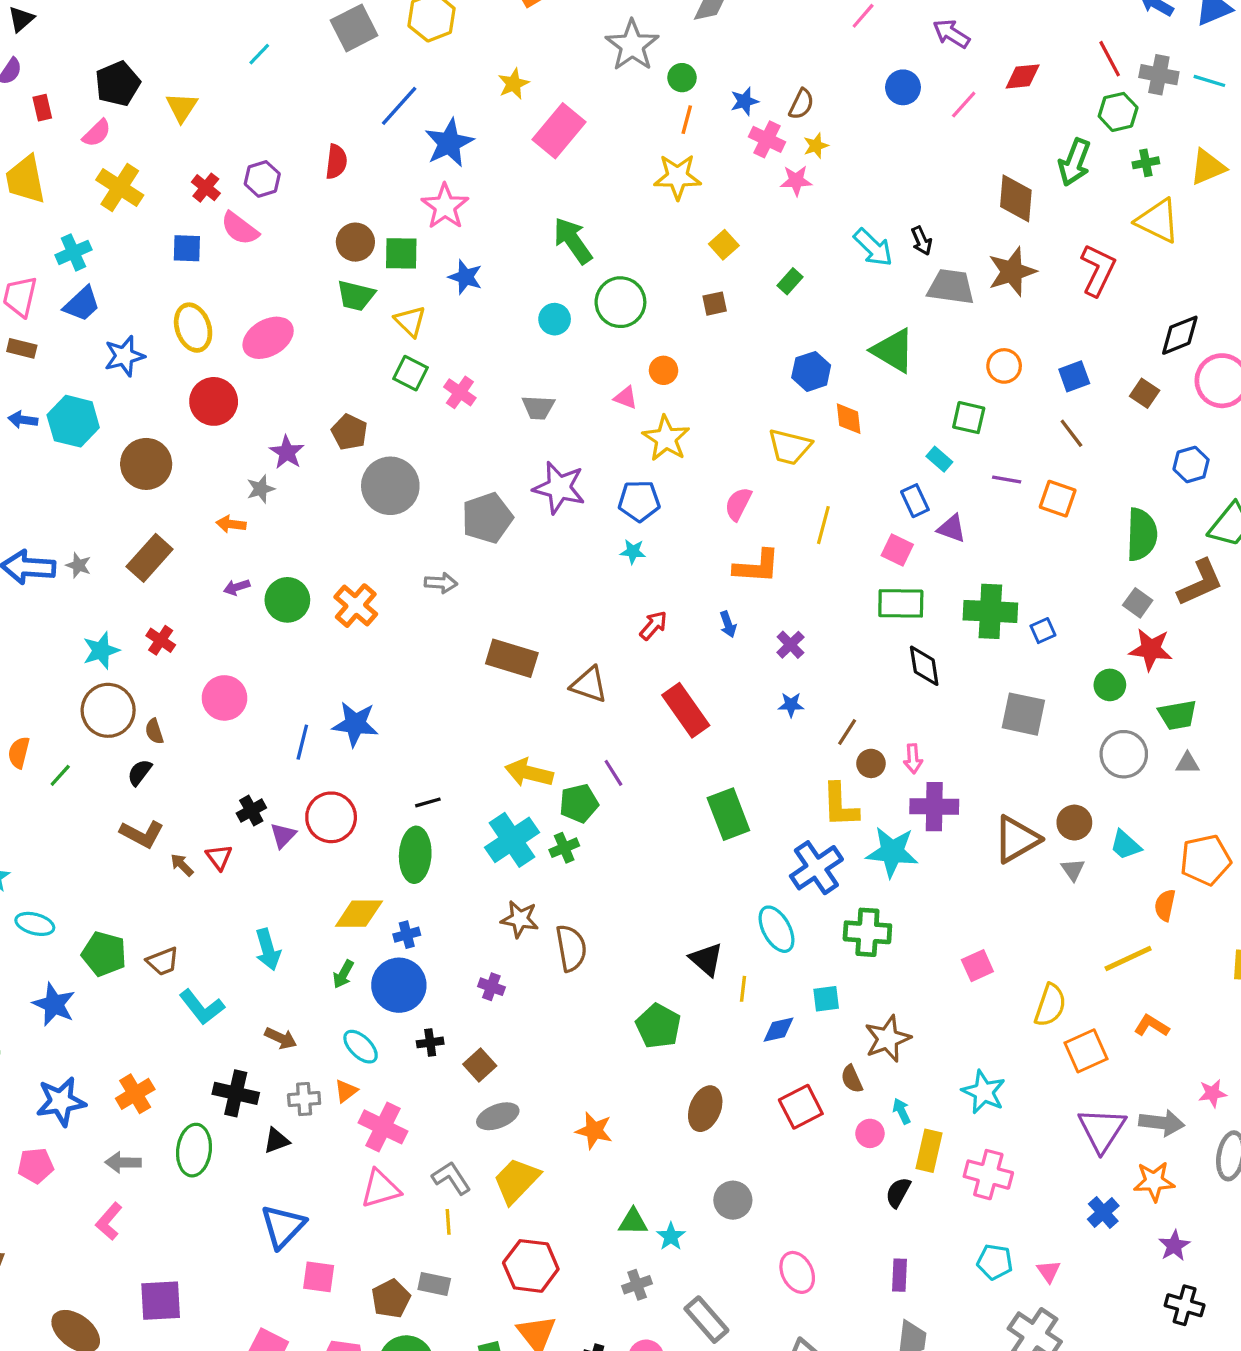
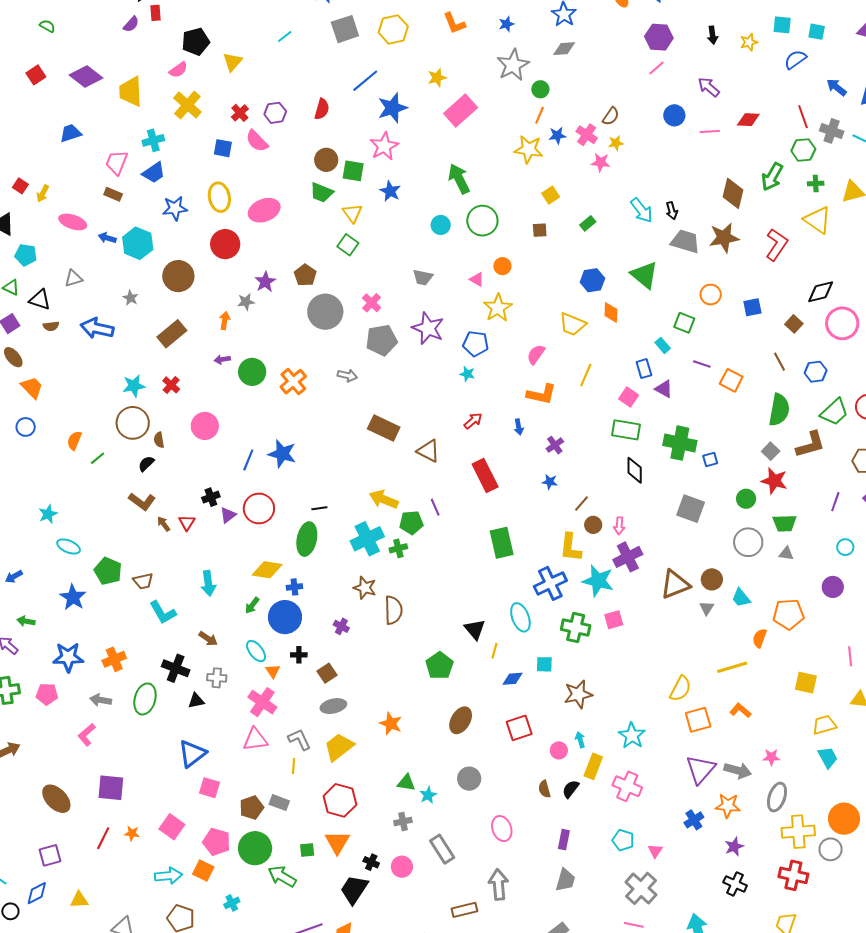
blue star: (745, 101) -> (557, 135), moved
pink line: (964, 105) -> (710, 131), turned 36
red rectangle: (42, 108) -> (156, 13), moved
pink cross: (460, 392) -> (372, 303), moved
brown line: (1071, 433) -> (780, 362), moved
orange arrow: (231, 524) -> (225, 321), turned 84
gray star: (78, 565) -> (131, 298), moved
purple cross: (934, 807) -> (628, 557), turned -36
pink square: (977, 966) -> (614, 620), moved
brown semicircle: (852, 1079) -> (544, 789), moved
orange triangle: (346, 1091) -> (273, 671), moved, turned -35

